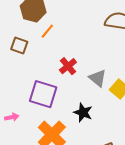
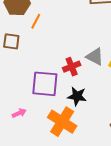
red cross: (68, 66) -> (72, 67), moved, turned 30
black star: (83, 112) -> (77, 96), moved

